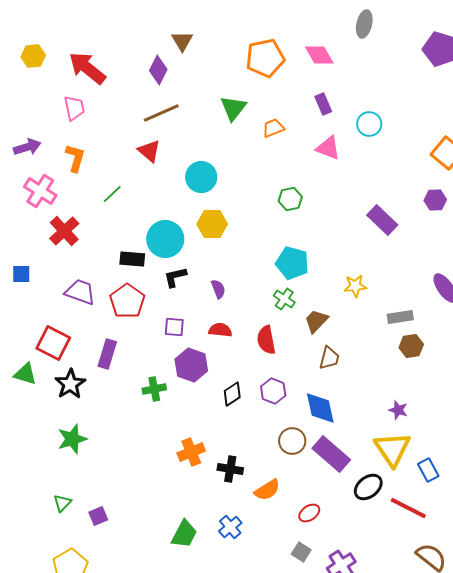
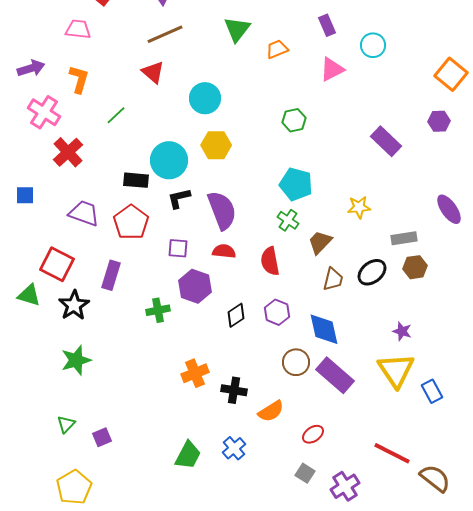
pink trapezoid: (74, 108) -> (78, 29), turned -72
pink triangle: (328, 148) -> (332, 69), turned -48
purple semicircle: (218, 289) -> (222, 210), size x2.0
black ellipse: (368, 487) -> (372, 272), moved
red line: (408, 508) -> (392, 453), moved

